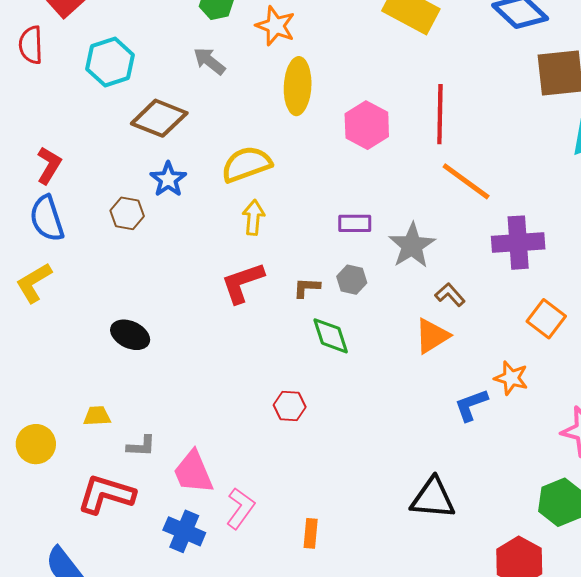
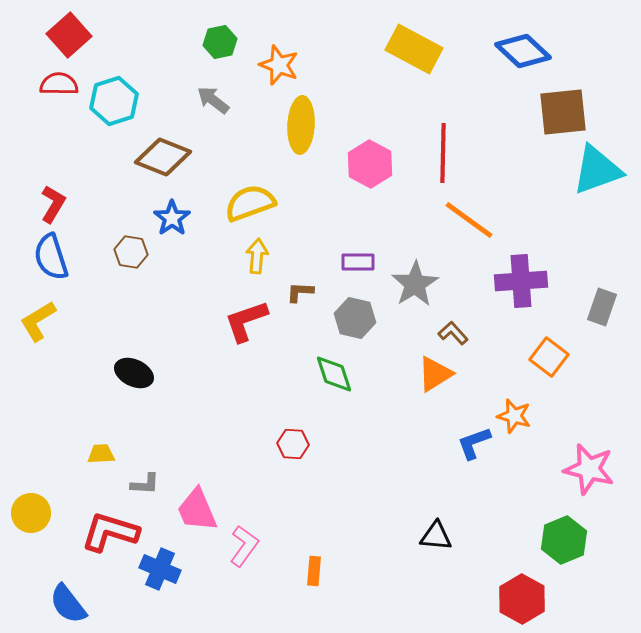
red semicircle: (31, 45) -> (59, 84), moved, turned 93
gray hexagon: (352, 280) -> (355, 318), size x1.4
brown L-shape: (307, 288) -> (300, 292), moved
yellow circle: (36, 444) -> (31, 513), moved
black triangle: (433, 498) -> (436, 536), size x0.7
blue cross: (184, 531) -> (160, 569), moved

